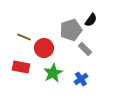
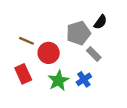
red rectangle: (21, 67) -> (23, 74), turned 54
blue cross: (81, 79) -> (84, 79), moved

